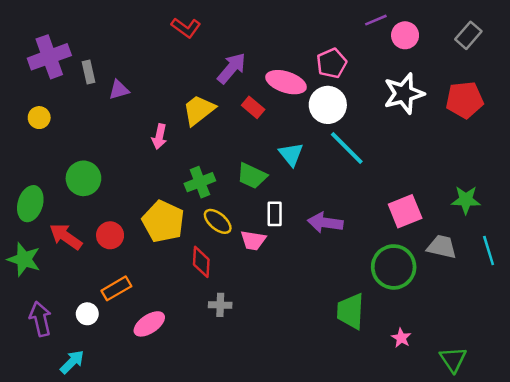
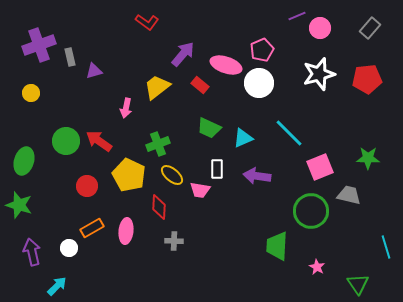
cyan line: (347, 148) -> (289, 133), moved
cyan triangle: (291, 154) -> (243, 138), moved, turned 45
green trapezoid: (252, 176) -> (209, 128), moved
red arrow: (66, 237) -> (99, 141), moved
cyan line: (489, 251) -> (386, 247), moved
pink ellipse: (149, 324) -> (126, 231), moved, turned -50

